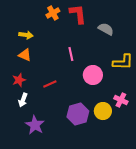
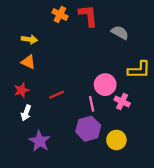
orange cross: (53, 13) -> (60, 14), turned -32
pink line: (71, 54) -> (92, 104), moved
pink cross: (121, 100) -> (122, 102), moved
yellow circle: (103, 111) -> (116, 140), moved

